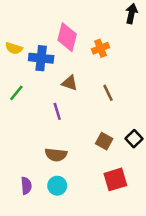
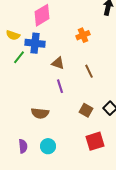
pink diamond: (67, 37) -> (42, 15), moved, turned 45
green line: (16, 93) -> (19, 57), moved
purple line: (57, 111) -> (60, 86), moved
brown semicircle: (56, 155) -> (40, 113), moved

